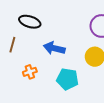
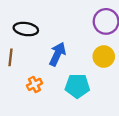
blue arrow: (54, 48) -> (57, 54), turned 110

